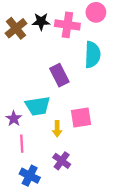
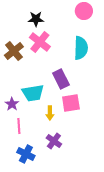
pink cross: (67, 25) -> (40, 42), moved, turned 30
brown cross: (16, 28) -> (14, 51), moved
purple rectangle: (59, 75) -> (61, 79), moved

